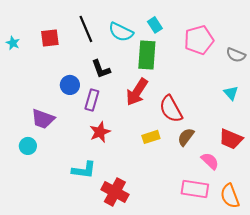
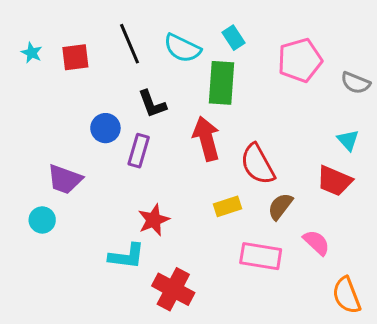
cyan star: (13, 43) -> (32, 53), moved
red arrow: (137, 92) -> (206, 139), turned 132
red star: (100, 132) -> (154, 220), moved
red trapezoid: (231, 139) -> (334, 181), moved
pink rectangle: (195, 189) -> (261, 256), moved

